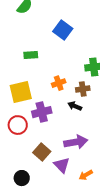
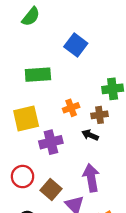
green rectangle: (31, 55) -> (38, 75), size x1.5
red circle: (18, 125) -> (23, 177), moved
purple arrow: (76, 142) -> (91, 178), turned -90

